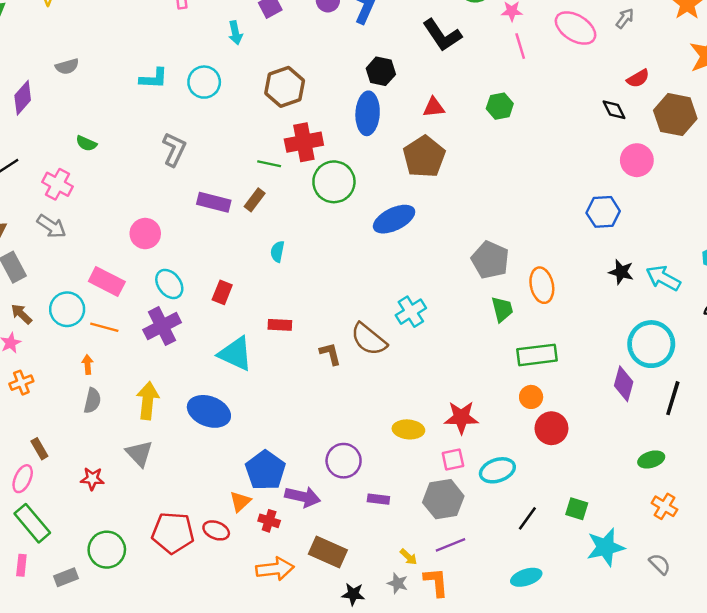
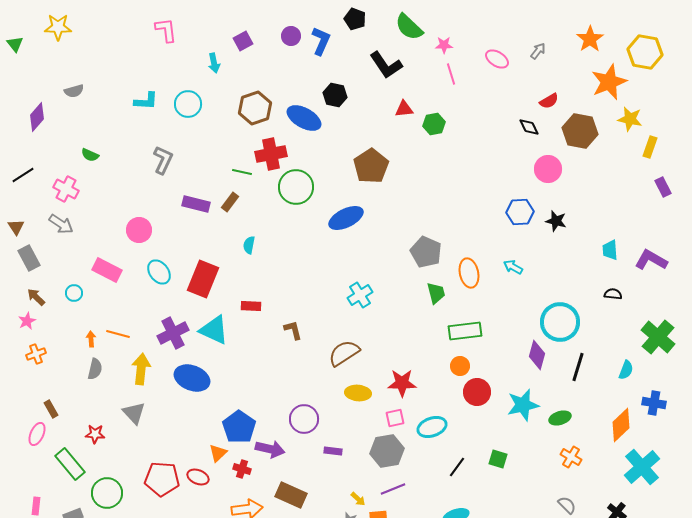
pink ellipse: (576, 28) -> (497, 59), size x0.7
red triangle: (434, 107) -> (404, 109), moved
blue ellipse: (368, 113) -> (304, 118), moved, turned -64
black star: (621, 272) -> (556, 221), moved
cyan arrow: (663, 278) -> (513, 267), moved, size x0.7
red rectangle: (222, 292) -> (203, 279), size x1.8
cyan circle: (67, 309) -> (74, 293), size x0.6
purple cross: (162, 326) -> (173, 333), moved
orange line: (104, 327) -> (118, 334), moved
brown semicircle: (369, 339) -> (344, 353), moved, turned 108
green rectangle: (32, 523) -> (70, 464), moved
cyan star: (606, 547) -> (523, 405), moved

